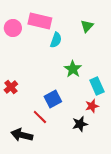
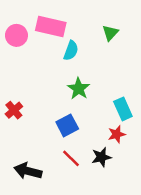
green star: (73, 69) -> (79, 89), moved
red line: (40, 117) -> (71, 158), moved

